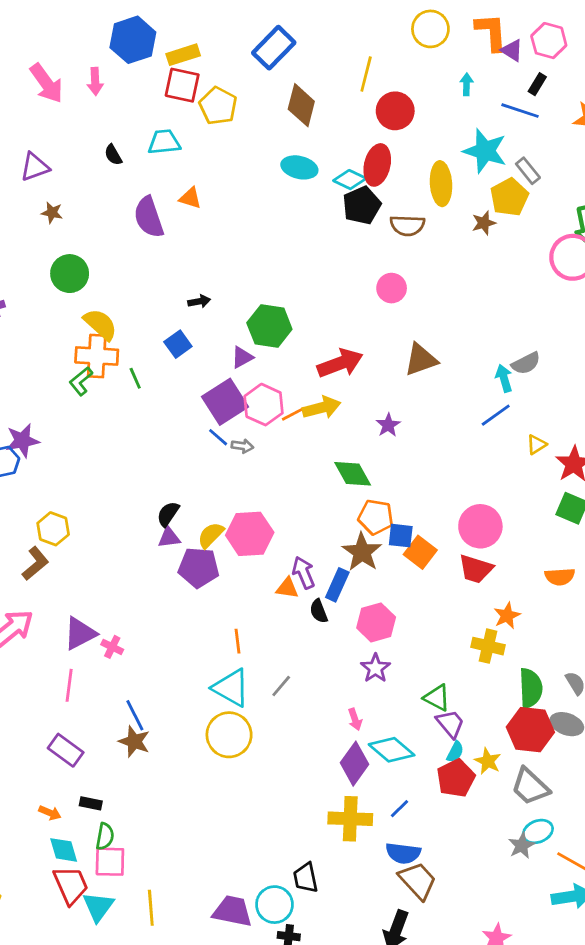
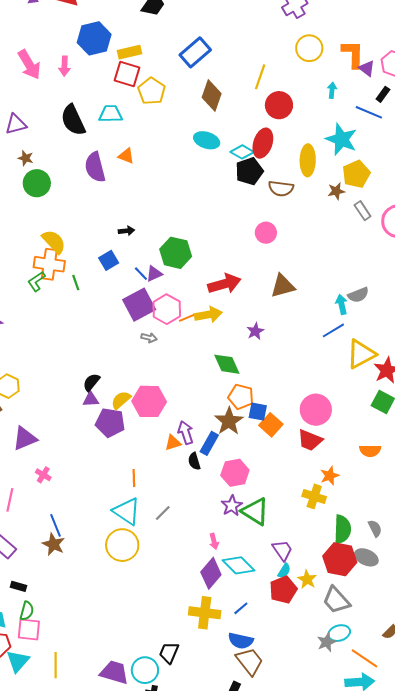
black semicircle: (113, 155) -> (73, 120), size x2.0
gray rectangle: (528, 171) -> (363, 211), moved
green circle: (70, 274) -> (37, 183), moved
blue line: (218, 437) -> (141, 274), moved
yellow triangle: (536, 445) -> (361, 354), size x2.0
orange triangle: (287, 588) -> (173, 443), turned -30
purple triangle: (80, 633) -> (25, 438), moved
green triangle: (437, 698) -> (255, 511), moved, size x1.4
black trapezoid: (306, 878) -> (169, 653), turned 30

